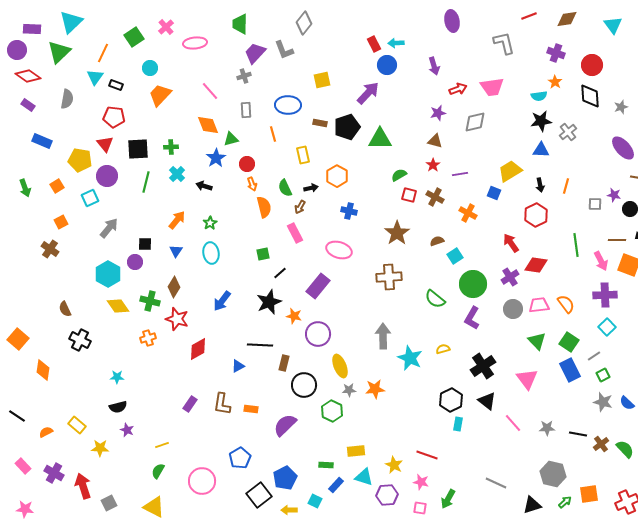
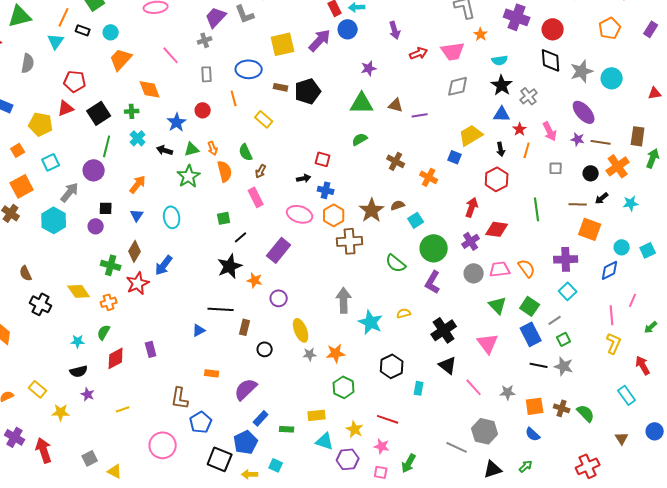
green triangle: (59, 52) -> (20, 16), turned 30
purple cross: (556, 53) -> (517, 17), size x1.4
yellow square: (322, 80) -> (283, 44), size x1.4
orange star: (555, 82) -> (481, 34), moved
black rectangle: (116, 85) -> (83, 30), moved
purple arrow: (368, 93) -> (320, 40), moved
gray star: (621, 107) -> (582, 71), size x1.6
purple star: (438, 113) -> (369, 68), moved
black star: (541, 121) -> (502, 85), turned -30
gray diamond: (475, 122) -> (458, 86), moved
orange diamond: (208, 125) -> (150, 89), moved
green triangle: (231, 139) -> (192, 149), moved
green triangle: (380, 139) -> (362, 103), moved
red triangle: (105, 144) -> (66, 108), turned 48
black square: (138, 149) -> (99, 113), turned -30
yellow rectangle: (303, 155) -> (264, 119), turned -36
red circle: (247, 164) -> (203, 110), moved
red star: (433, 165) -> (520, 129), moved
purple line: (460, 174) -> (420, 115), moved
purple circle: (107, 176) -> (94, 170), moved
orange hexagon: (337, 176) -> (334, 215), moved
black arrow: (311, 188) -> (304, 178), moved
red square: (409, 195) -> (323, 159), moved
purple star: (614, 195) -> (578, 139), moved
blue cross: (349, 211) -> (326, 190), moved
orange square: (61, 222) -> (22, 186), size x1.6
green star: (210, 223) -> (189, 176), moved, size x1.6
brown star: (397, 233) -> (372, 210), moved
red arrow: (511, 243) -> (472, 207), turned 54
pink arrow: (601, 261) -> (550, 131), moved
cyan hexagon: (108, 274) -> (54, 220), moved
blue arrow: (222, 301) -> (164, 265), moved
yellow diamond: (118, 306) -> (79, 291), moved
red star: (177, 319) -> (138, 283), turned 30
purple circle: (318, 334) -> (279, 298), size x0.7
red diamond: (198, 349) -> (116, 358), moved
black circle: (304, 385) -> (265, 349), size x0.6
black hexagon: (451, 400) -> (392, 366), moved
blue semicircle: (627, 403) -> (533, 434), moved
purple rectangle: (190, 404) -> (151, 349), moved, turned -49
brown L-shape: (222, 404) -> (180, 398), moved
green hexagon: (332, 411) -> (344, 387), moved
black line: (578, 434) -> (539, 365), moved
brown cross: (601, 444) -> (562, 408), turned -35
green semicircle: (158, 471) -> (104, 332), moved
gray hexagon: (553, 474) -> (485, 431), moved
blue rectangle: (336, 485) -> (261, 418), moved
orange square: (589, 494) -> (535, 406), moved
black square: (259, 495) -> (220, 459), turned -30
gray square: (109, 503) -> (90, 458), moved
yellow triangle: (154, 507) -> (115, 471), size x0.7

